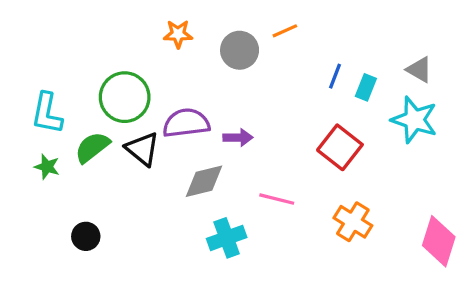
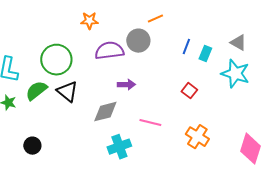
gray circle: (240, 50) -> (138, 41), moved
purple semicircle: (186, 123) -> (109, 51), moved
red square: (340, 147) -> (189, 91), size x0.6

